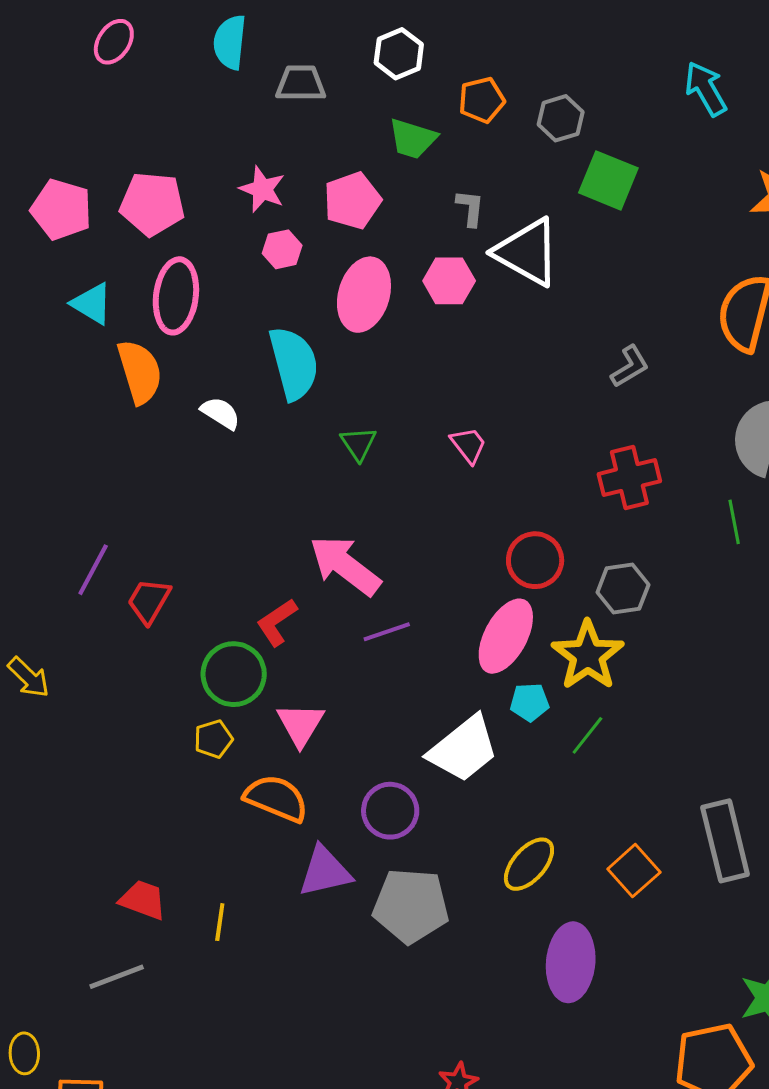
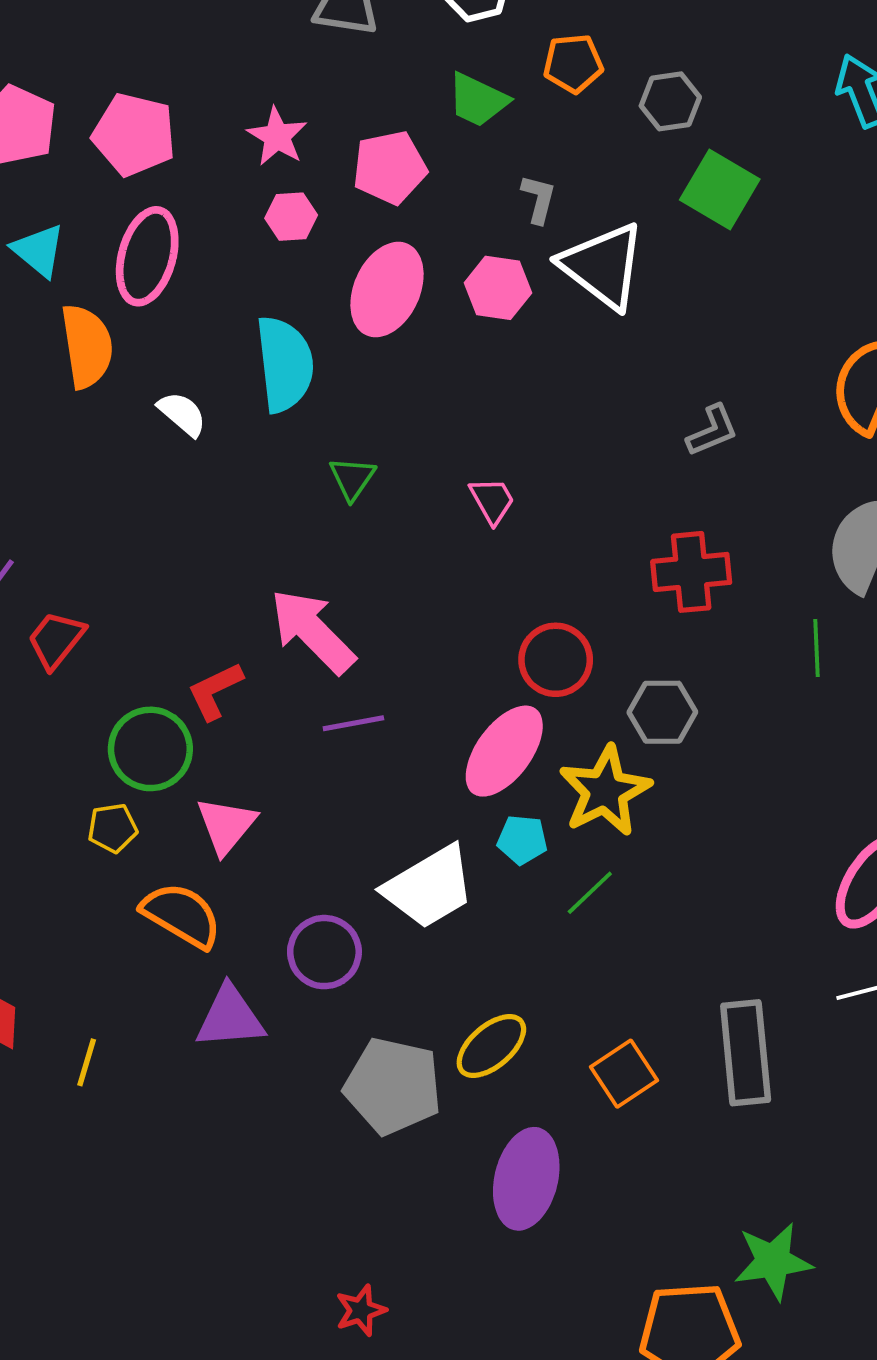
gray pentagon: (411, 906) -> (393, 1086), moved

